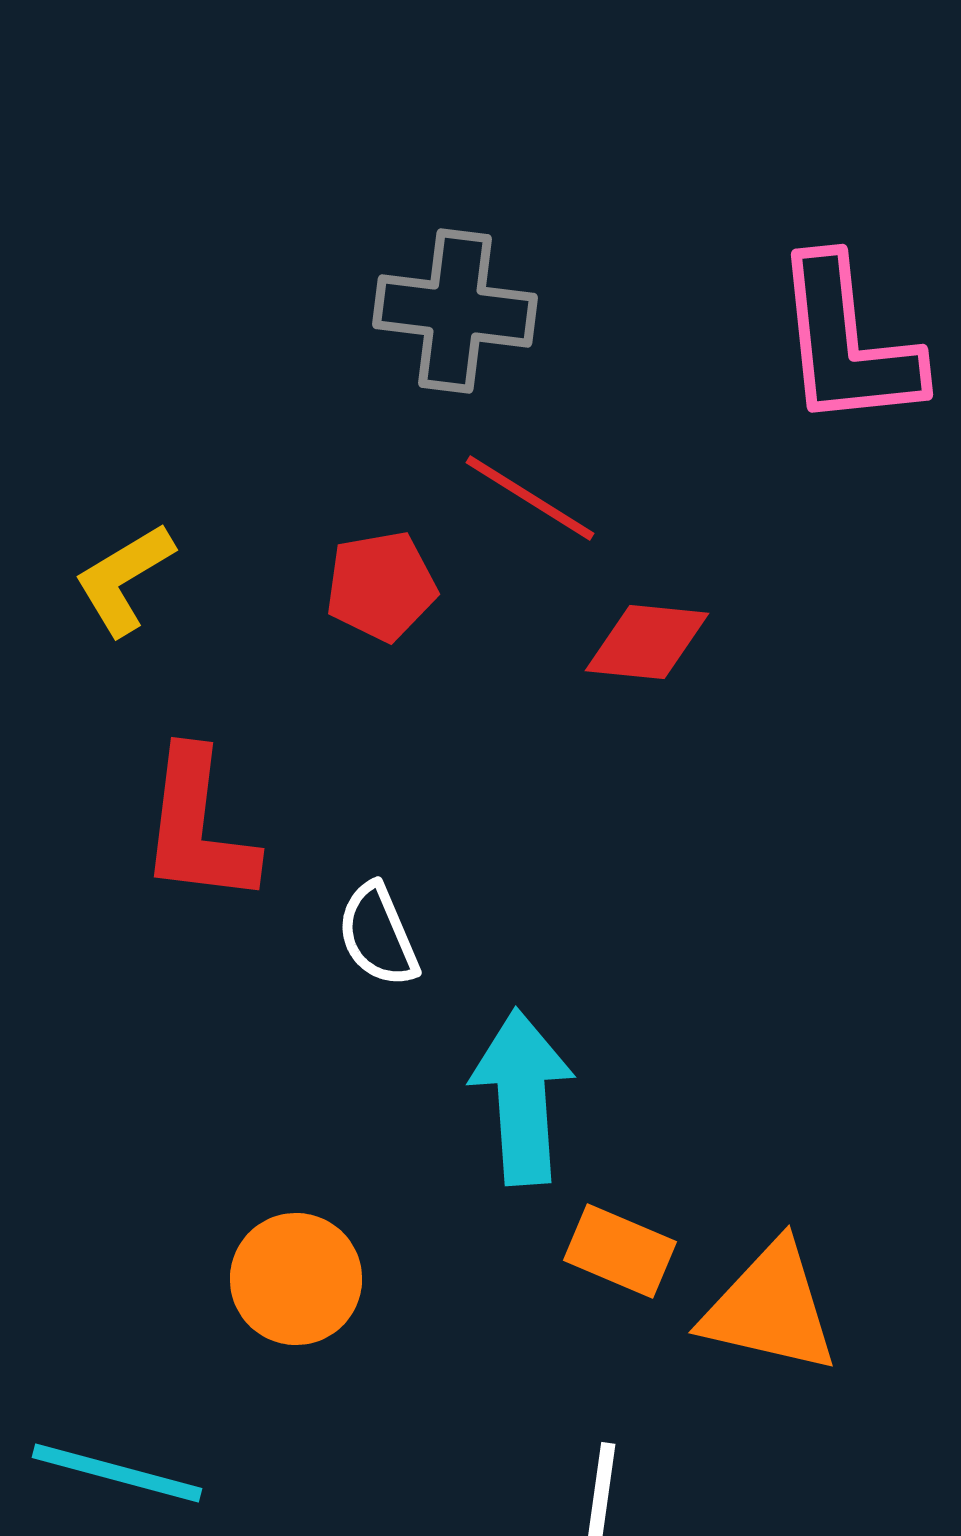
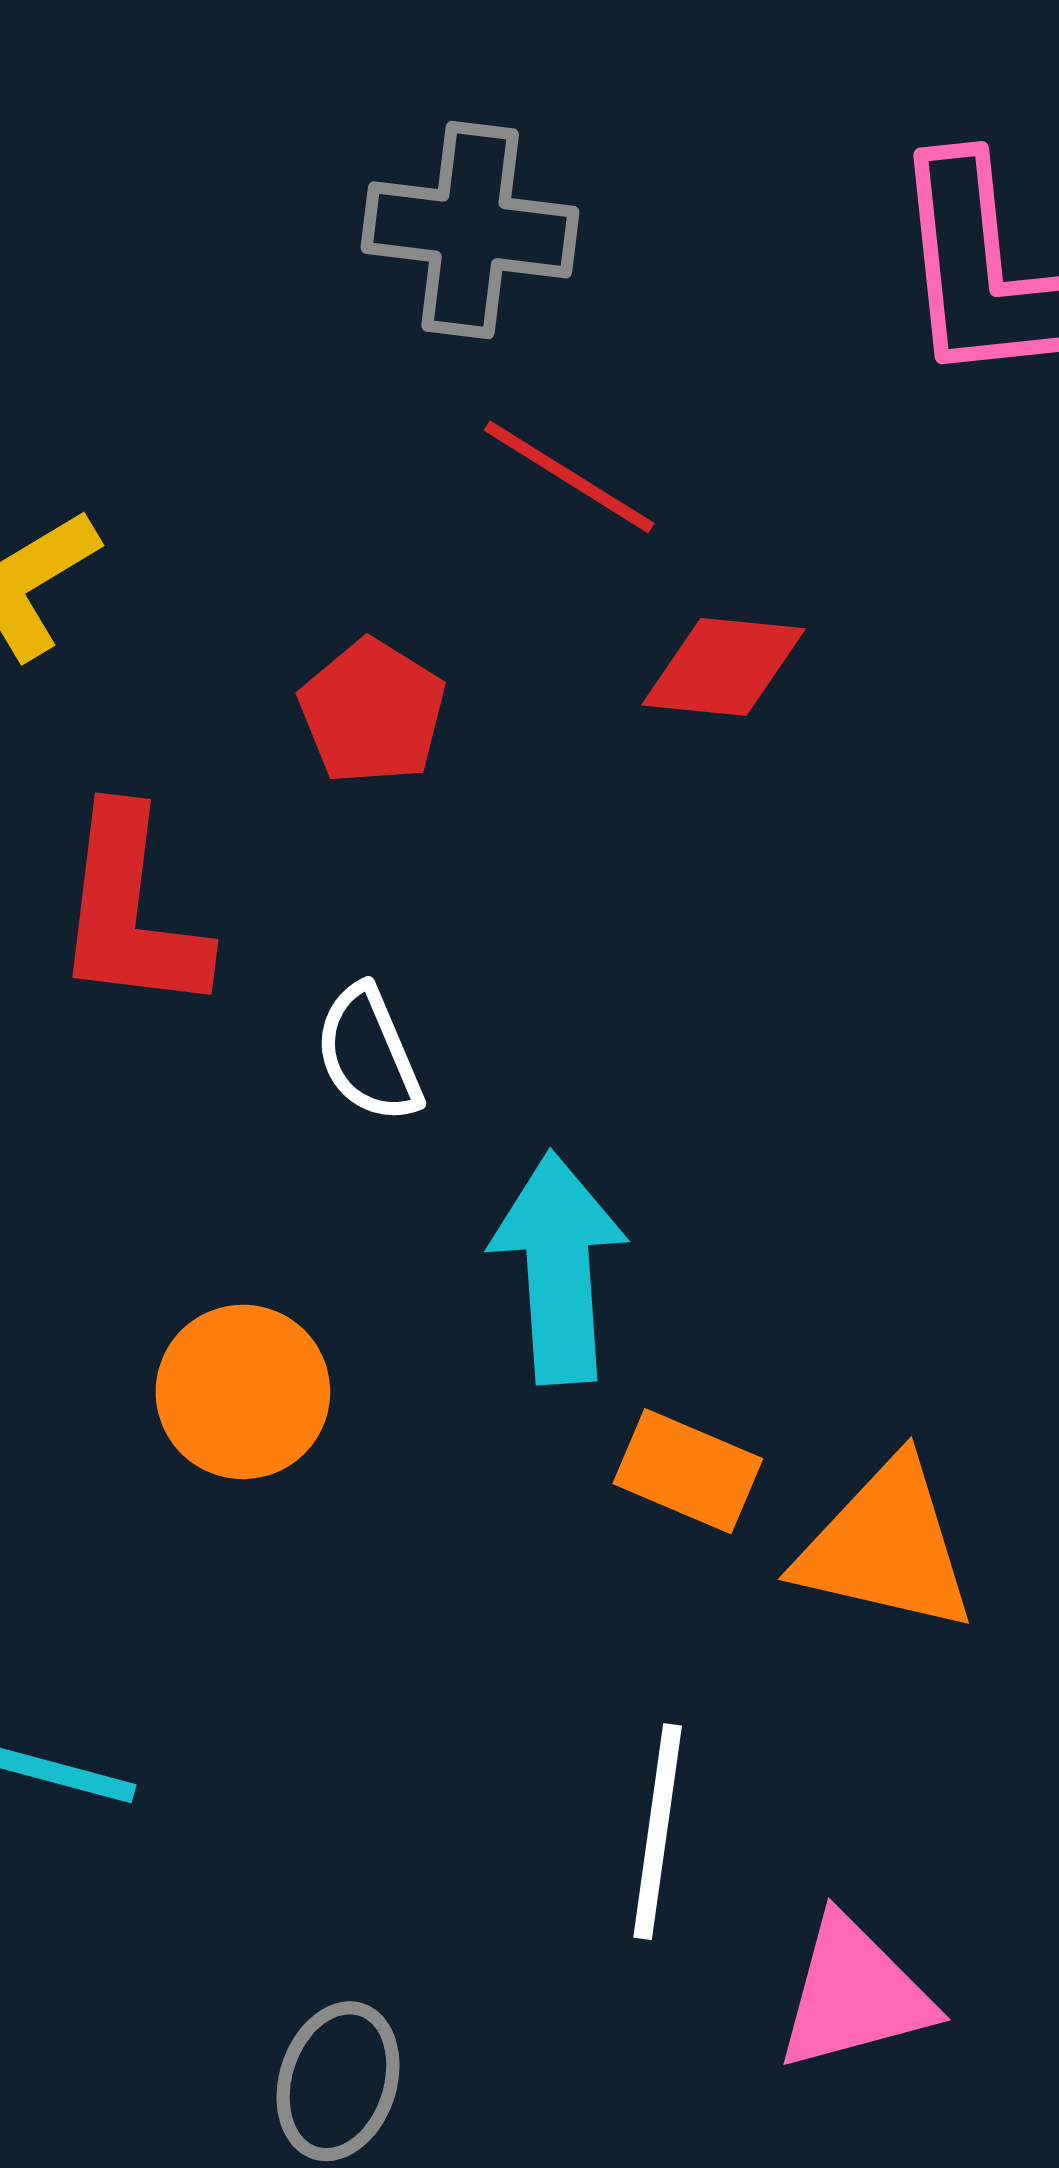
red pentagon: (381, 586) -> (372, 712), moved, turned -30
orange circle: (296, 1279) -> (243, 1392), moved

